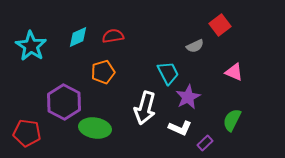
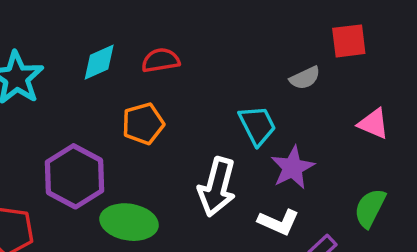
red square: (220, 25) -> (349, 41), turned 30

